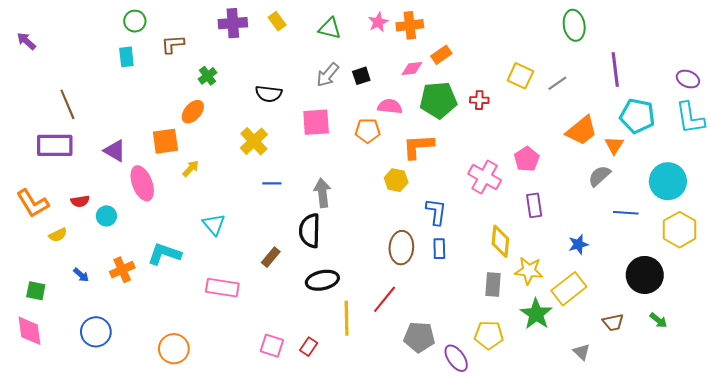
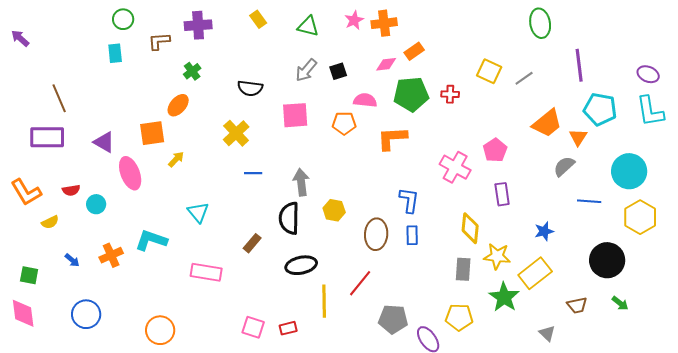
purple cross: (233, 23) -> (198, 25), moved
yellow hexagon: (396, 180) -> (334, 210), moved
red rectangle: (309, 347) -> (288, 328), turned 42

